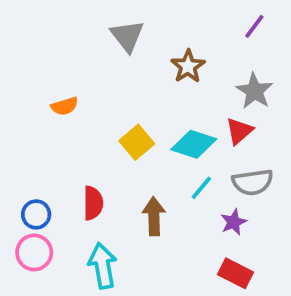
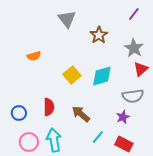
red triangle: (239, 131) -> (141, 69), moved
cyan diamond: (194, 144) -> (102, 76), turned -35
cyan line: (201, 188) -> (98, 137), moved
brown arrow: (154, 216) -> (81, 114), turned -48
pink circle: (34, 252) -> (29, 142), moved

